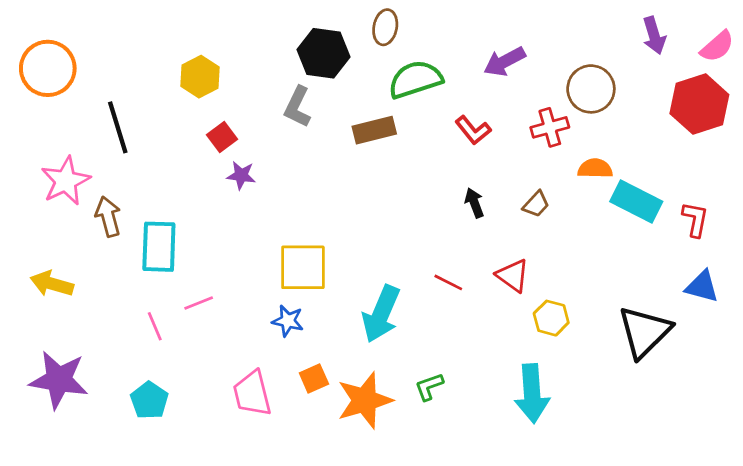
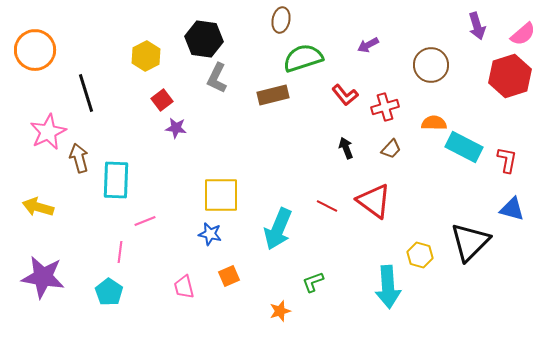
black hexagon: (323, 53) -> (204, 39), moved
purple arrow: (505, 62) -> (368, 45), size x0.7
red cross: (550, 127) -> (385, 107), moved
red triangle: (513, 276) -> (374, 201), size x1.4
yellow hexagon: (551, 318) -> (420, 255), moved
pink line: (155, 326) -> (120, 252), moved, turned 30
pink trapezoid: (252, 393) -> (184, 287), size x0.7
orange star: (365, 400) -> (280, 311), moved, size x0.5

